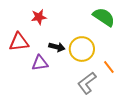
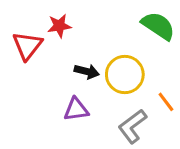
red triangle: (19, 42) -> (27, 46), moved, turned -45
purple triangle: (40, 63) -> (76, 110), moved

